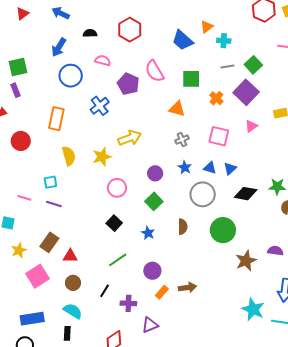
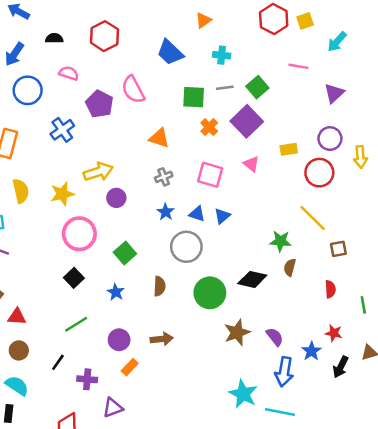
orange triangle: (207, 27) -> (203, 20), moved
green square: (191, 79) -> (194, 97), moved
pink triangle: (251, 126) -> (251, 164), turned -48
purple circle: (155, 173) -> (116, 198), moved
pink circle: (117, 188) -> (79, 234), size x1.4
black diamond: (246, 194) -> (252, 279), moved
purple semicircle: (275, 251) -> (275, 337), moved, turned 42
brown arrow: (188, 287) -> (162, 339), moved

